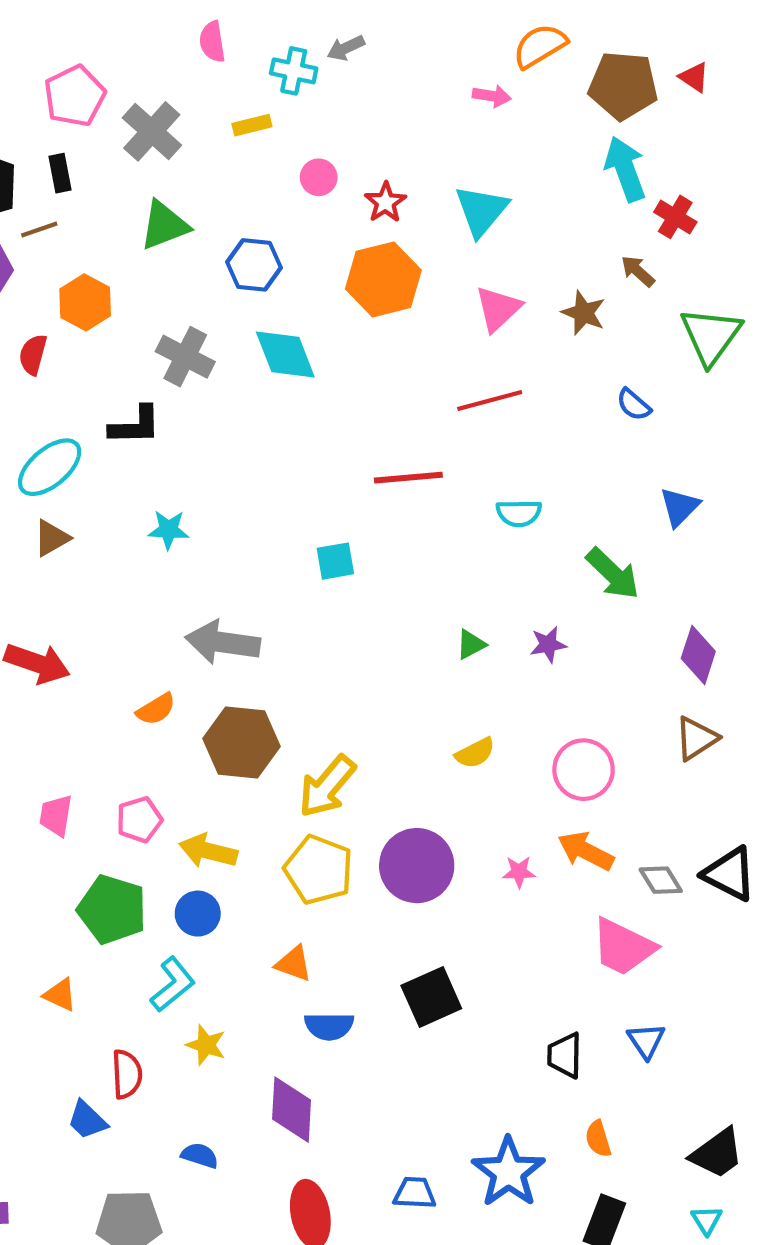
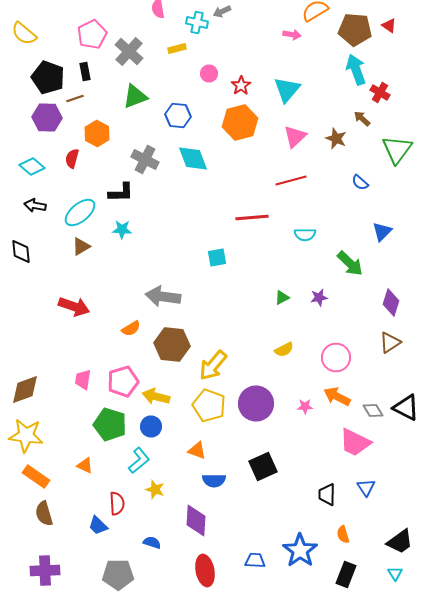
cyan star: (168, 530) -> (122, 230), moved
pink pentagon: (139, 820) -> (123, 382), size x1.4

